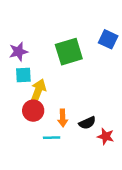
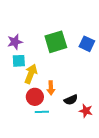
blue square: (108, 39) -> (87, 44), moved
red circle: (33, 111) -> (35, 97), moved
orange arrow: (63, 118) -> (51, 88), moved

